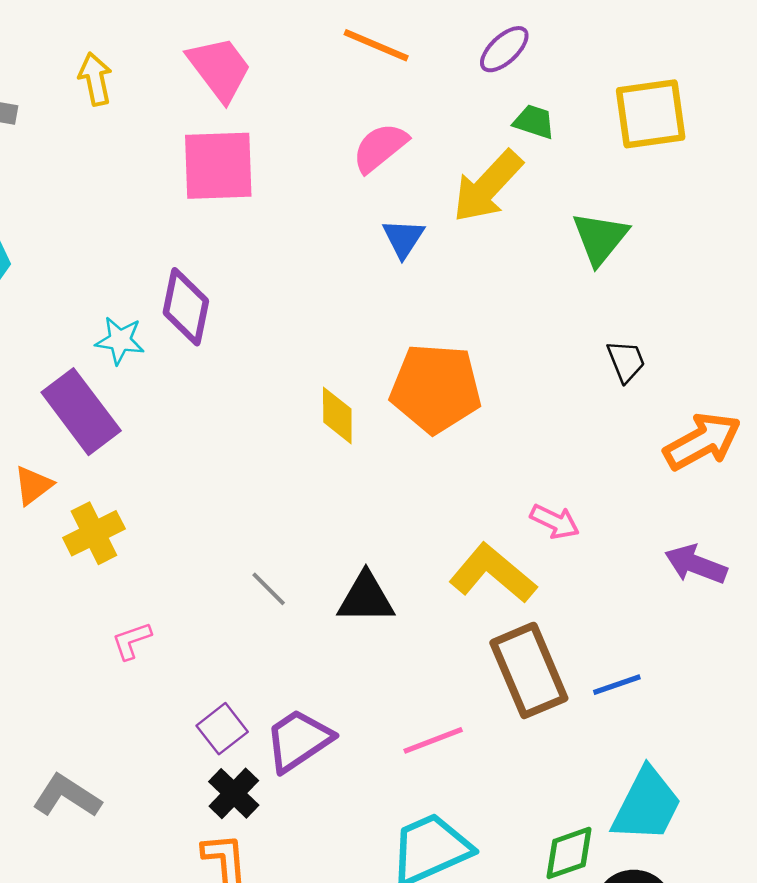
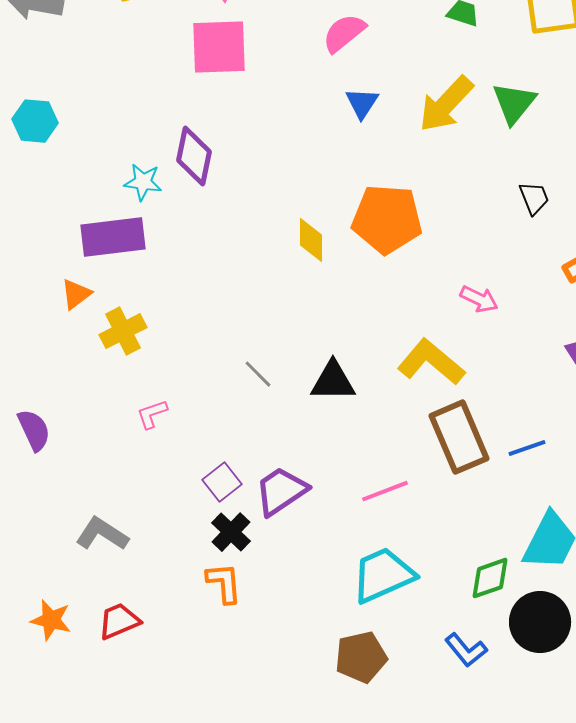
yellow arrow: (487, 186) -> (446, 104), moved
purple rectangle: (81, 412) -> (113, 237), turned -60
pink arrow: (555, 522) -> (479, 299), moved

